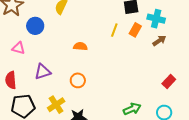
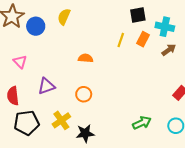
blue circle: (35, 26) -> (36, 26), moved
pink triangle: (18, 48) -> (20, 62), turned 32

